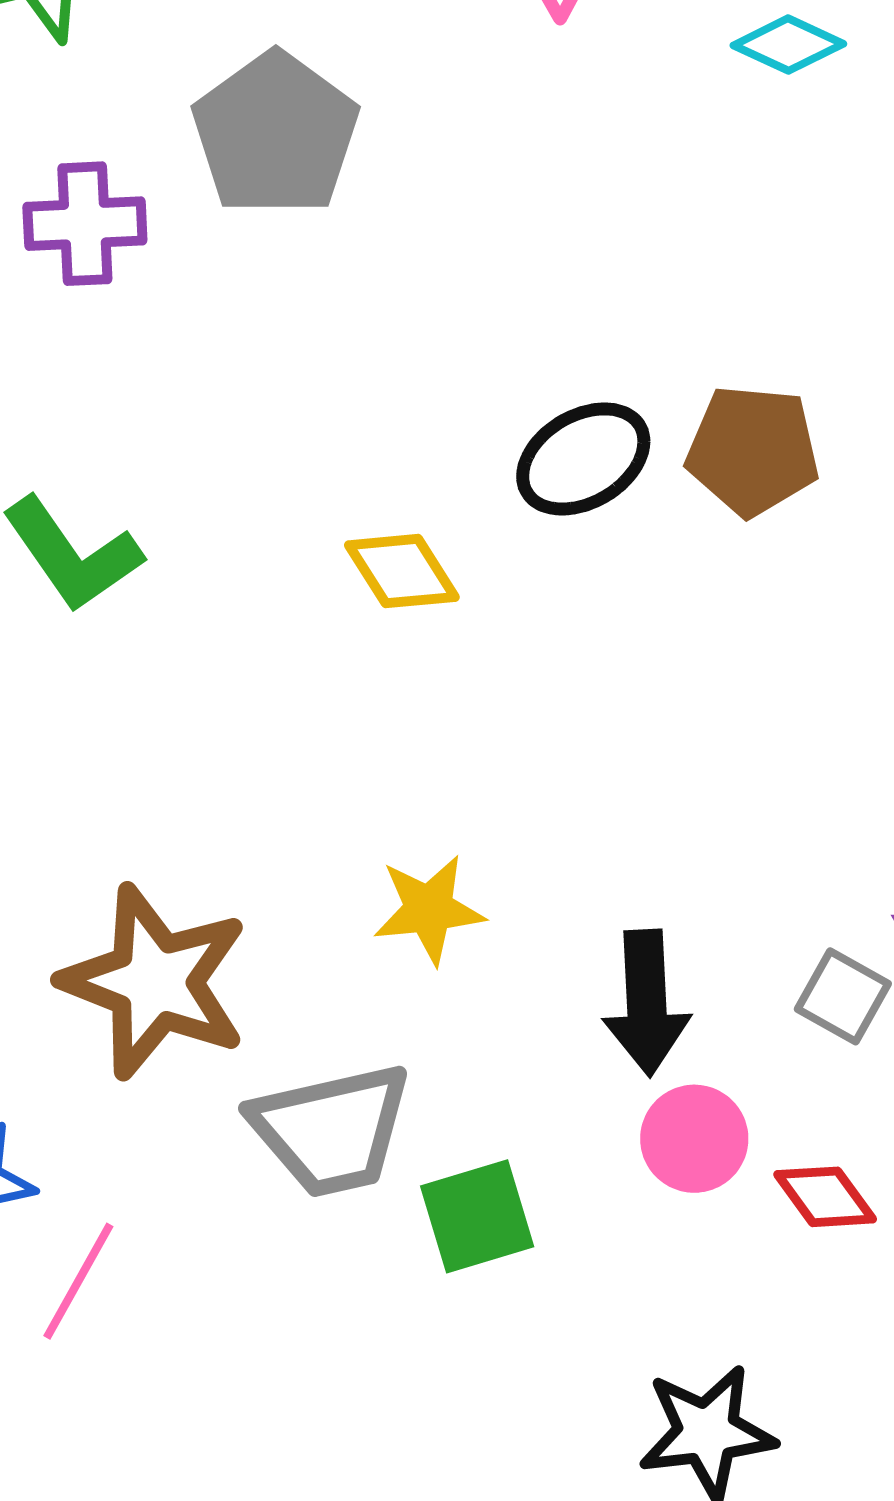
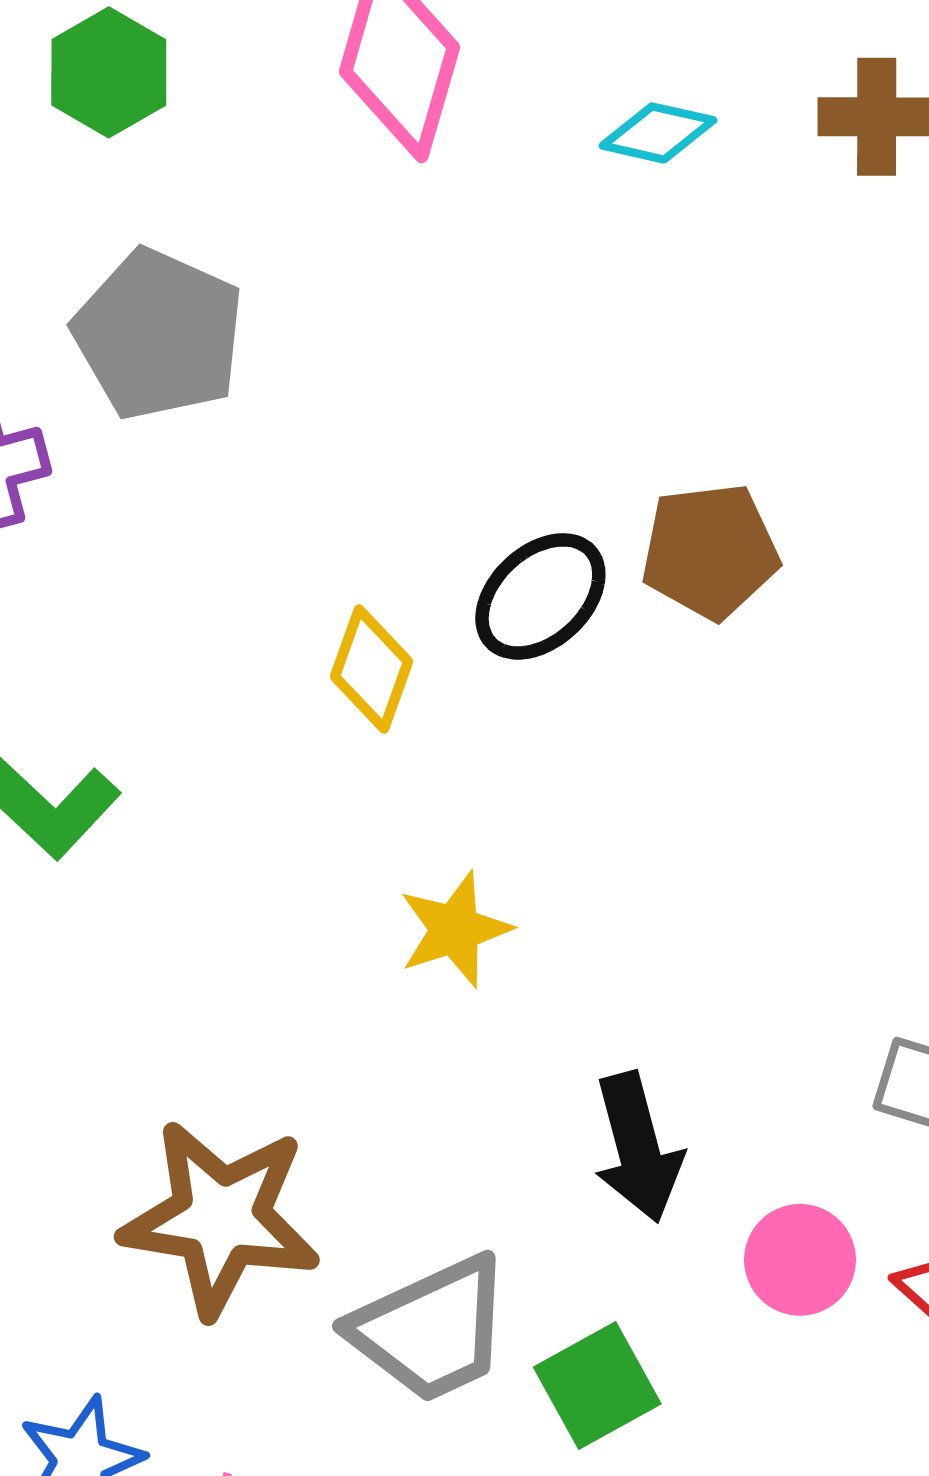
yellow diamond: (402, 571) -> (371, 669), moved, turned 64
yellow star: (429, 909) -> (455, 930), moved
black arrow: (646, 1003) -> (638, 1147), moved

